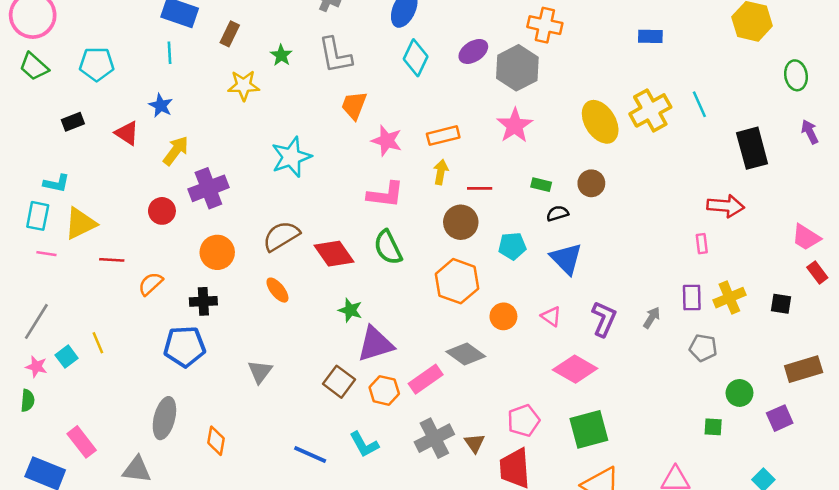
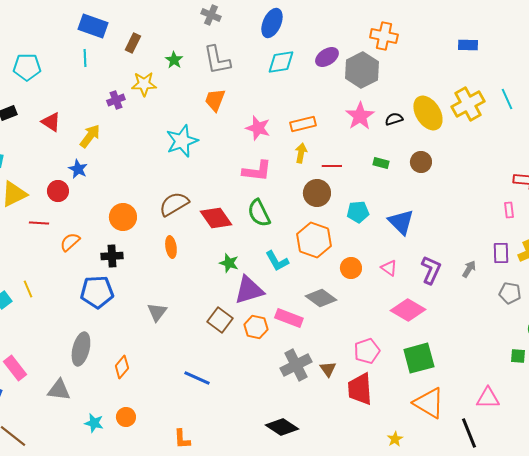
cyan diamond: (416, 58) -> (281, 62), turned 56
blue star: (161, 105) -> (78, 169), moved
orange trapezoid: (354, 105) -> (215, 100), moved
purple cross: (208, 188) -> (116, 100), moved, size x0.6
red circle: (162, 211) -> (58, 191), moved
black semicircle: (557, 213) -> (394, 119), moved
orange ellipse: (277, 290) -> (171, 247), turned 30
pink rectangle: (426, 379) -> (289, 318), turned 56
orange diamond: (216, 441) -> (122, 367), turned 30
cyan L-shape: (364, 444) -> (277, 261), moved

